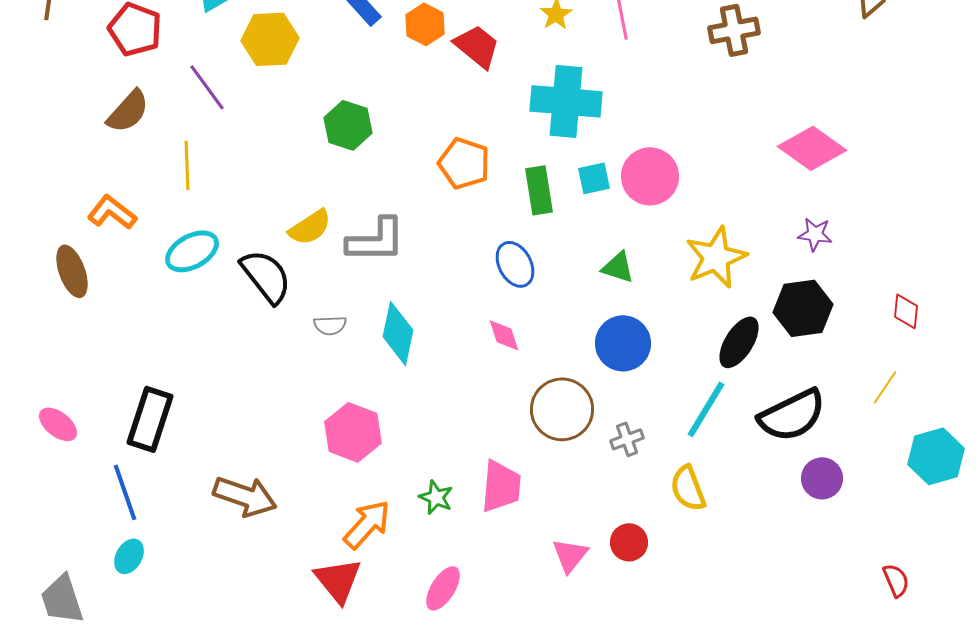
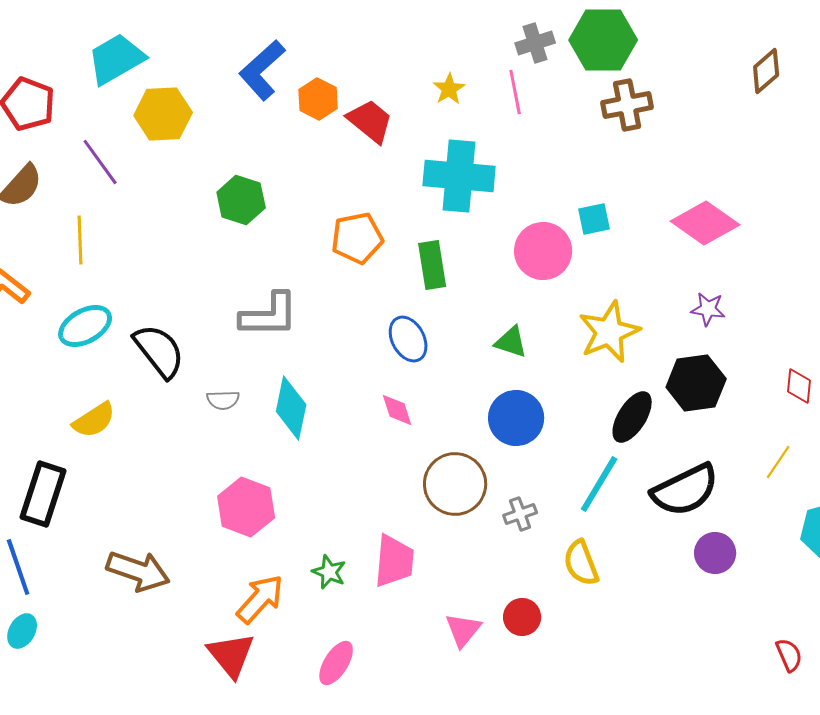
orange pentagon: (464, 163) -> (357, 238), turned -30
cyan square: (594, 178) -> (594, 219), moved
yellow semicircle: (310, 227) -> (94, 420), moved

